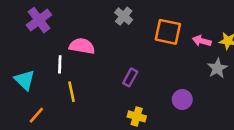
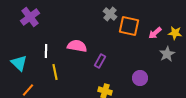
gray cross: (124, 16) -> (110, 14), moved
pink arrow: (202, 41) -> (155, 33), turned -56
pink semicircle: (82, 46) -> (77, 46), moved

